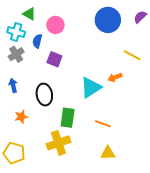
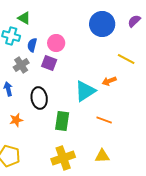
pink circle: (55, 25) -> (56, 43), moved
gray cross: (16, 54) -> (21, 65), moved
orange line: (103, 124) -> (104, 120), moved
yellow cross: (58, 143) -> (63, 158), moved

